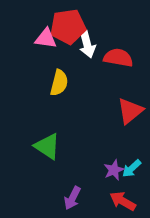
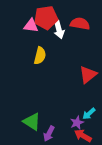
red semicircle: (118, 58) -> (80, 24), moved
green triangle: (47, 146) -> (32, 122), moved
purple star: (114, 170) -> (77, 123), moved

